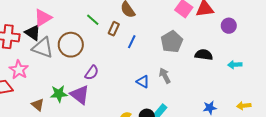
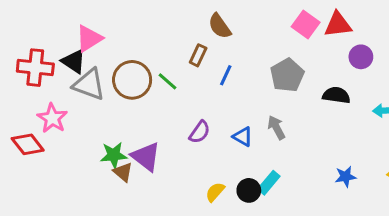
green line: (93, 20) -> (167, 81), moved
purple circle: (229, 26) -> (361, 57), moved
purple semicircle: (92, 73) -> (200, 132), moved
brown triangle: (38, 105) -> (123, 172), moved

